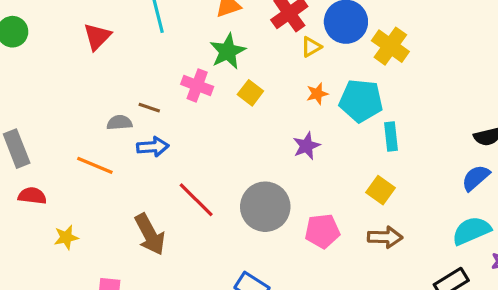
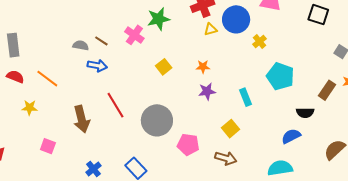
yellow cross: (390, 46) -> (259, 41), size x0.6
yellow square: (250, 93) -> (164, 67), moved
orange star: (317, 94) -> (203, 67), moved
cyan pentagon: (361, 101) -> (280, 76), moved
cyan rectangle: (391, 136) -> (246, 97), turned -30
purple star: (307, 146) -> (207, 91), moved
orange line: (95, 165) -> (47, 79), moved

